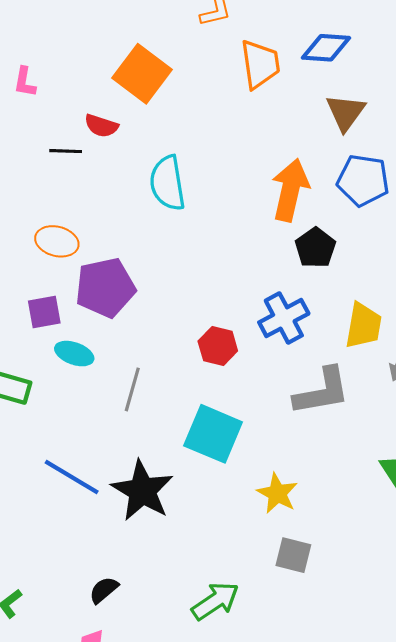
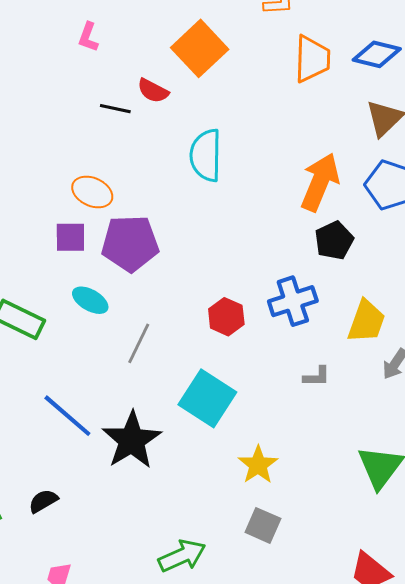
purple square: (44, 312) -> (70, 237), moved
gray L-shape: (322, 391) -> (317, 376), size x0.5
black semicircle: (104, 590) -> (43, 501), moved

